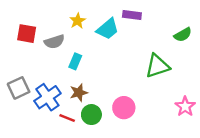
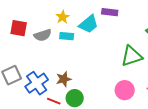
cyan rectangle: (75, 61) -> (67, 36), moved, turned 72
pink circle: (124, 108) -> (125, 90), moved

